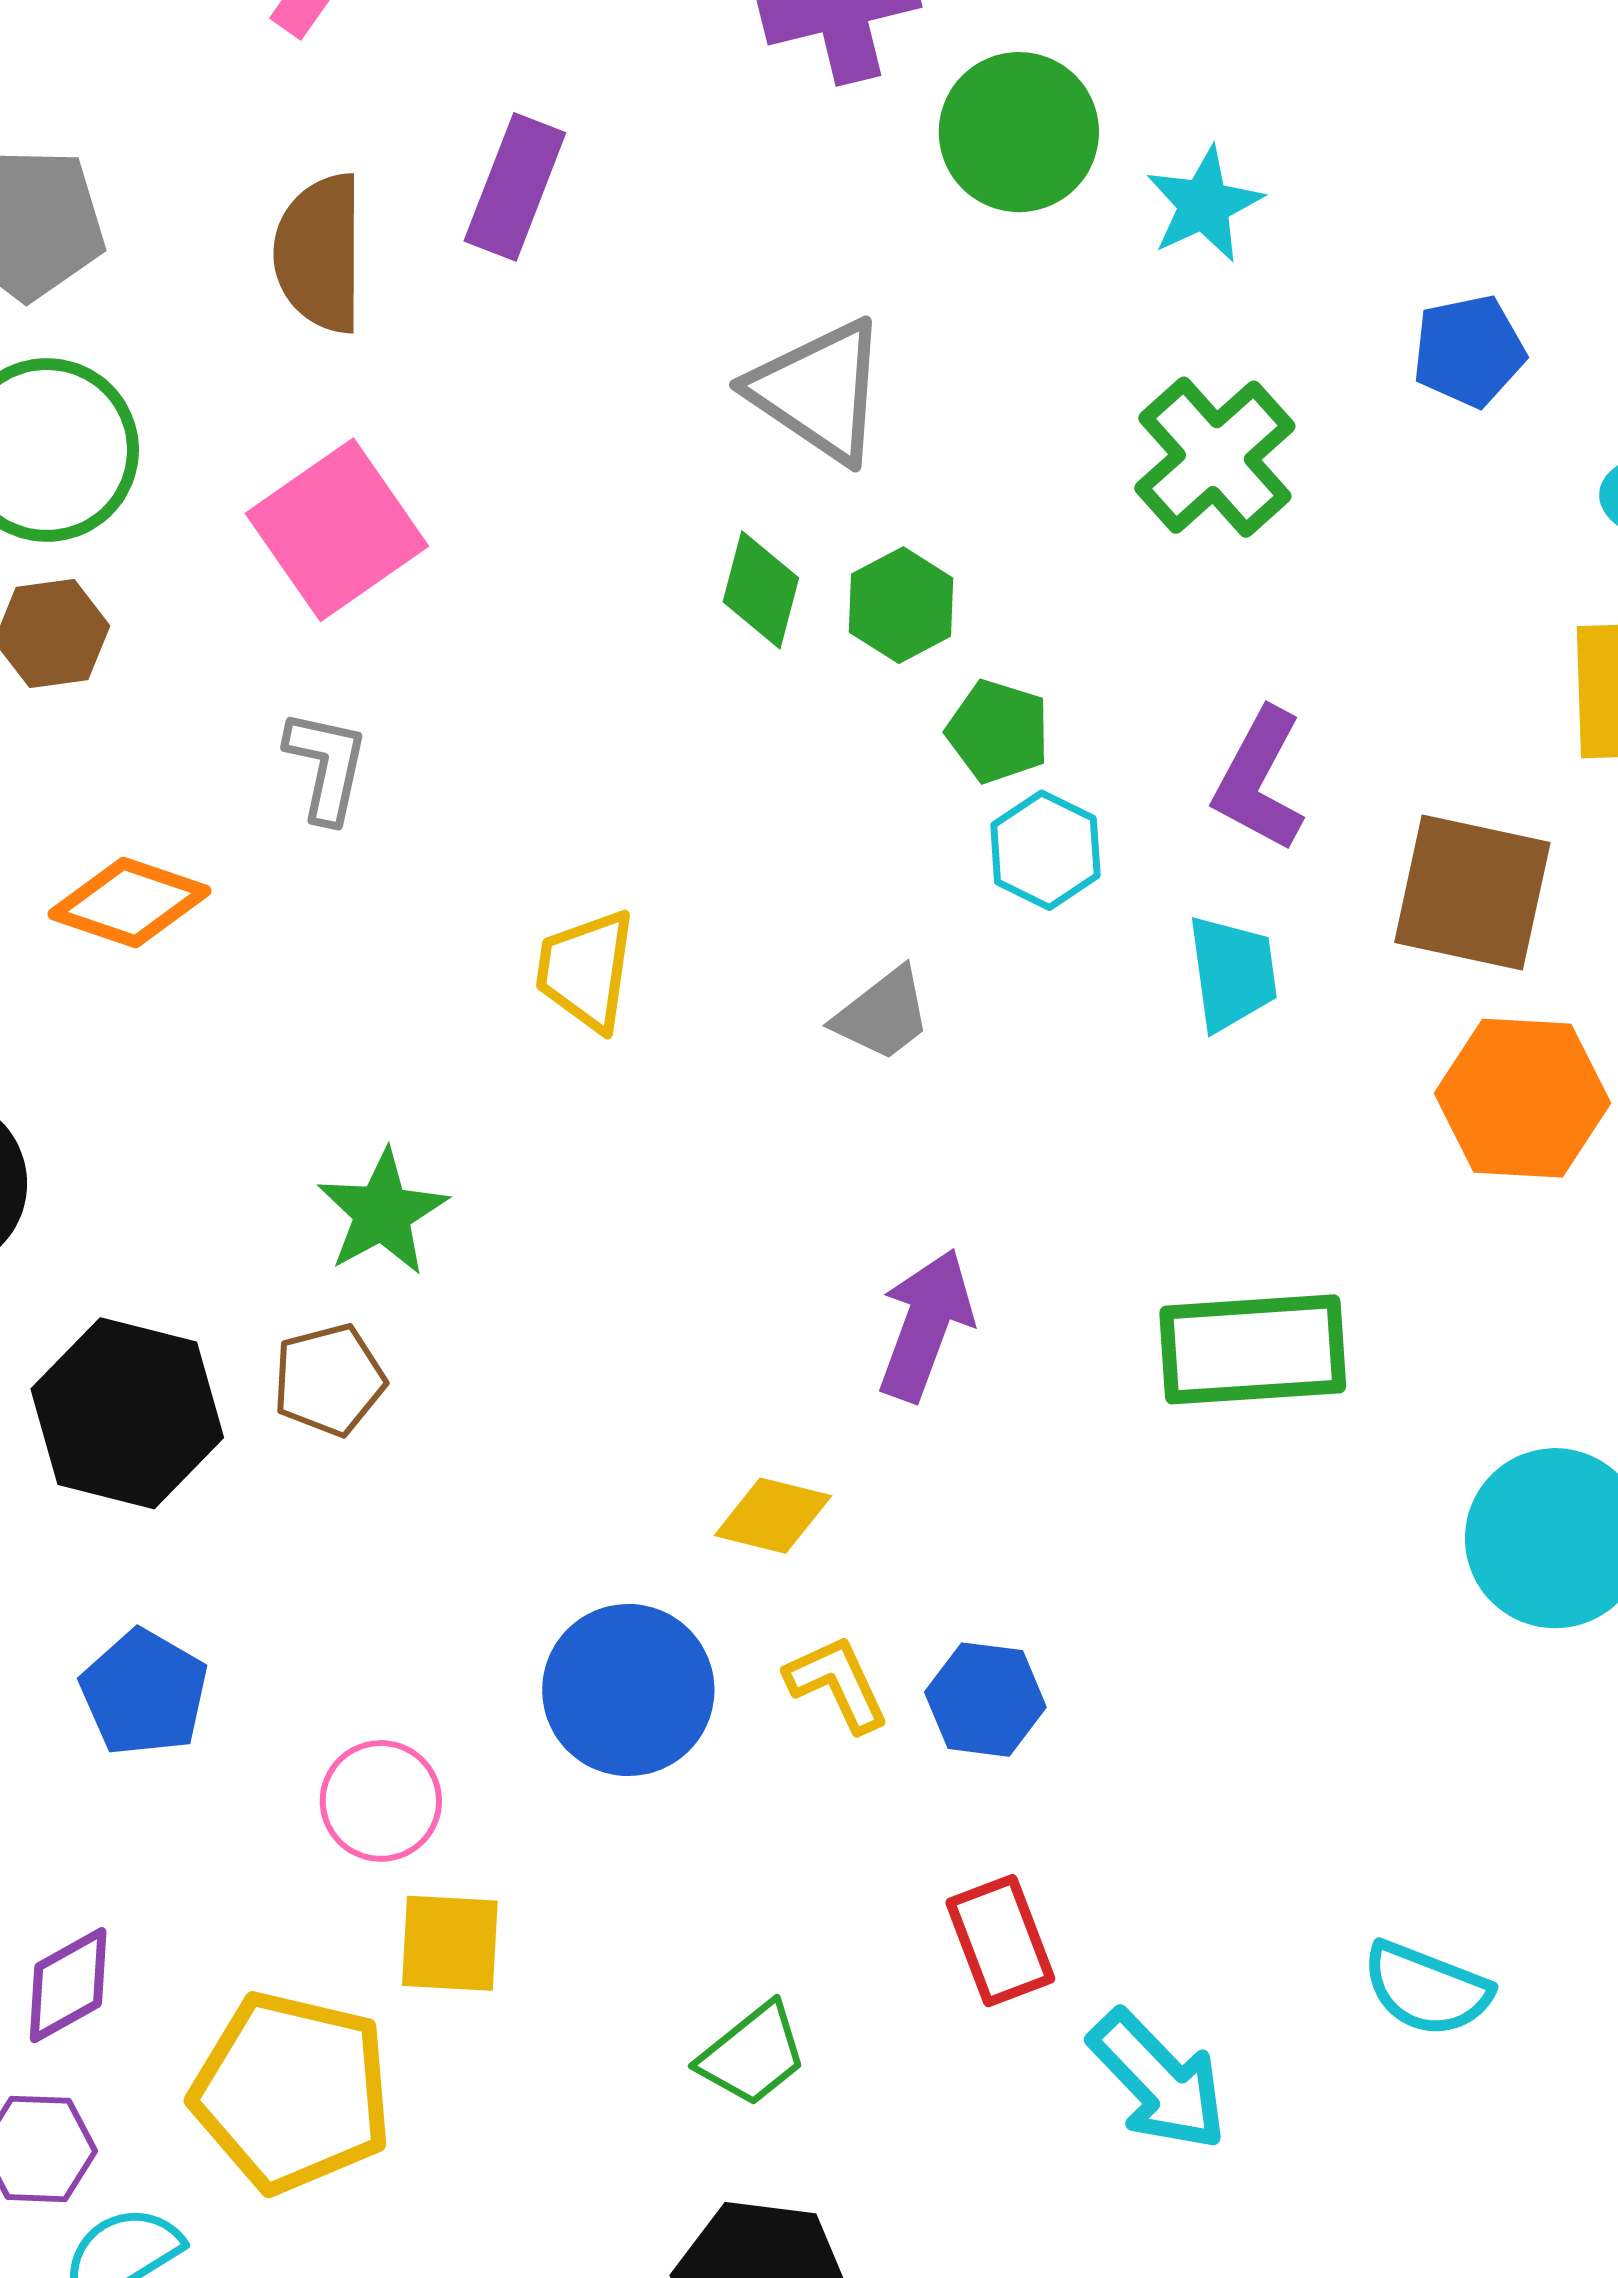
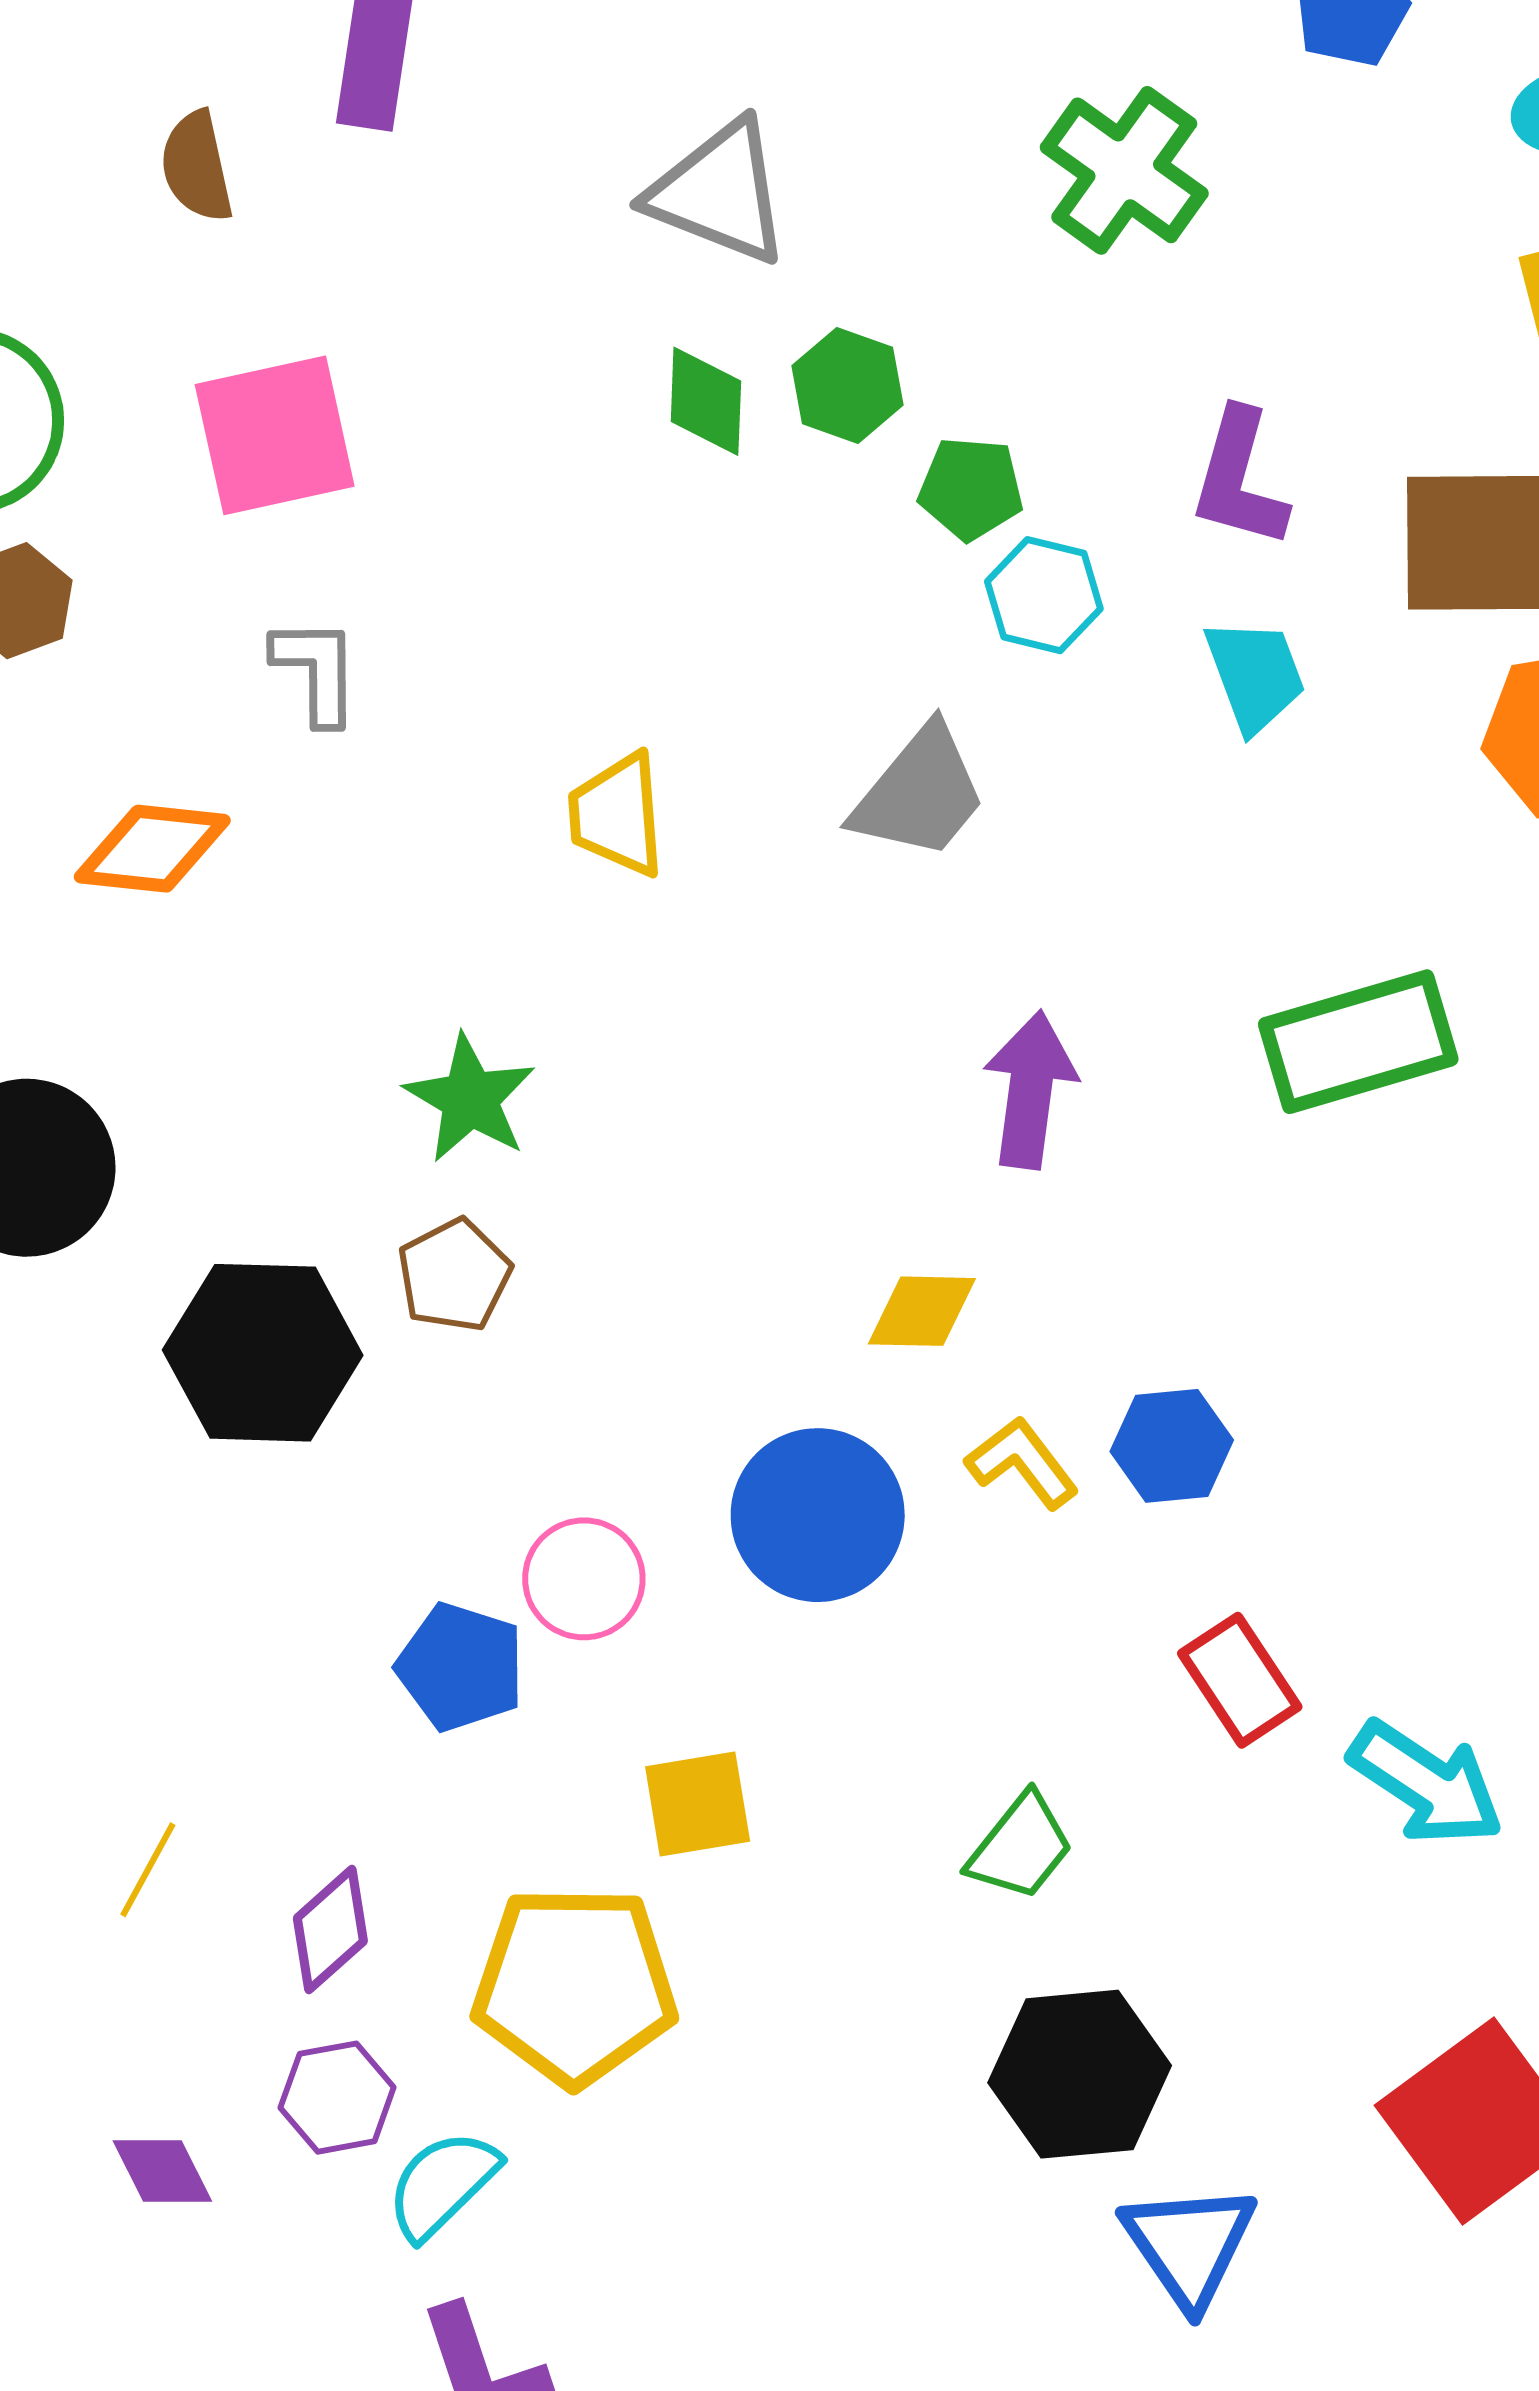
brown semicircle: (320, 253) -> (197, 167), size x0.7
pink square: (337, 530) -> (275, 435), turned 35
gray trapezoid: (883, 1015) -> (920, 793), size x1.4
blue pentagon: (144, 1693) -> (461, 1667), moved
pink circle: (381, 1801) -> (584, 1579), moved

